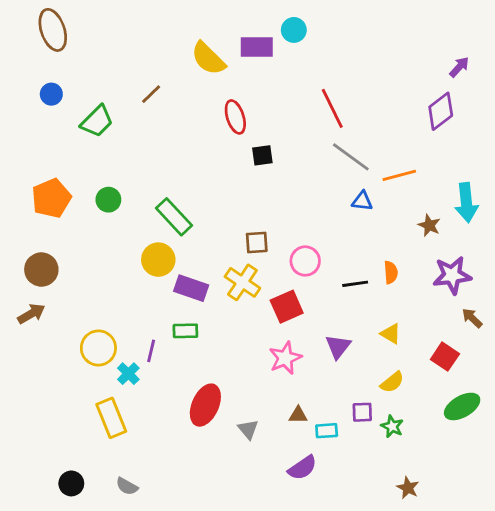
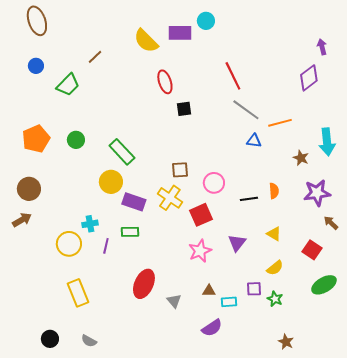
purple arrow: (459, 67) -> (322, 47), turned -56
brown line: (151, 94) -> (95, 57), moved
cyan cross: (128, 374) -> (90, 224), moved, turned 35

